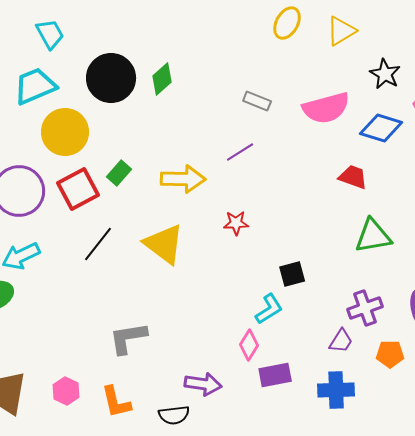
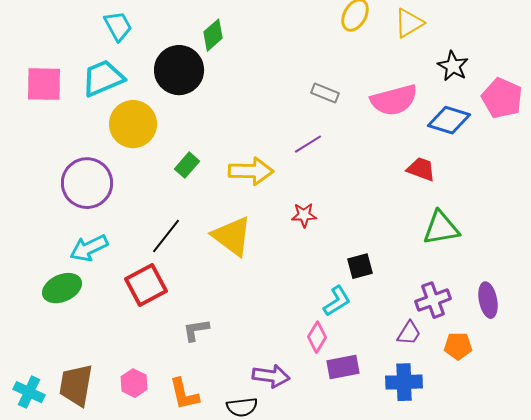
green diamond: (162, 79) -> (213, 35), moved
red square: (78, 189) -> (146, 285), moved
gray L-shape: (128, 338) -> (196, 330), size x0.7

